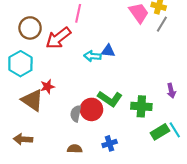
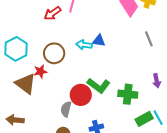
gray line: (162, 24) -> (149, 39), moved, turned -56
brown circle: (30, 28) -> (54, 53), moved
red arrow: (58, 38) -> (52, 13), moved, size x0.7
gray semicircle: (76, 114) -> (66, 109), moved

